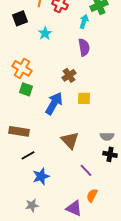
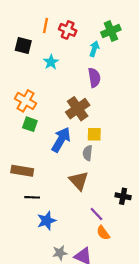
black square: (20, 18) -> (23, 45), turned 35
brown cross: (69, 75) -> (78, 109), size x1.5
gray semicircle: (107, 136) -> (88, 153), moved, turned 96
black line: (28, 155) -> (32, 197), turned 32
orange semicircle: (92, 195) -> (103, 233), moved, turned -64
gray star: (32, 205) -> (60, 253), moved

